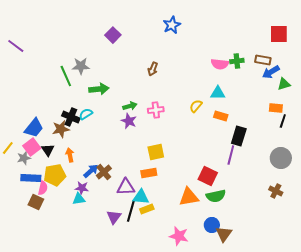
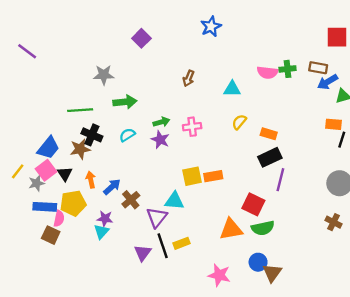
green line: (66, 76) -> (80, 110), moved, turned -70
cyan triangle: (218, 93) -> (232, 89), moved
cyan semicircle: (86, 114) -> (127, 135), moved
black rectangle: (239, 136) -> (270, 157), moved, turned 48
blue arrow: (91, 171) -> (112, 187), moved
orange rectangle: (149, 173) -> (213, 176), moved
purple triangle: (126, 187) -> (157, 217), turned -48
cyan triangle: (141, 197) -> (174, 201), moved
cyan triangle: (79, 199) -> (101, 232), turned -40
black line: (131, 211) -> (163, 246), turned -35

